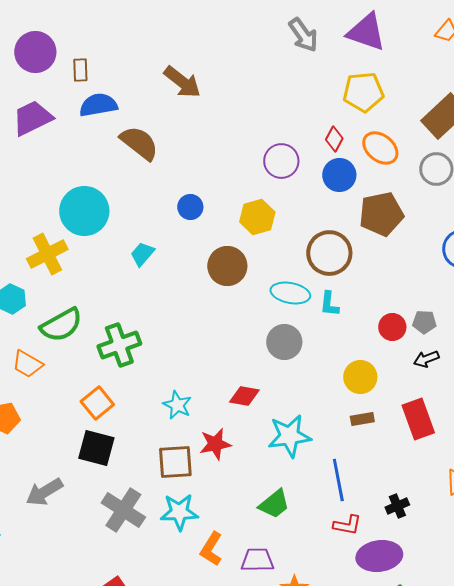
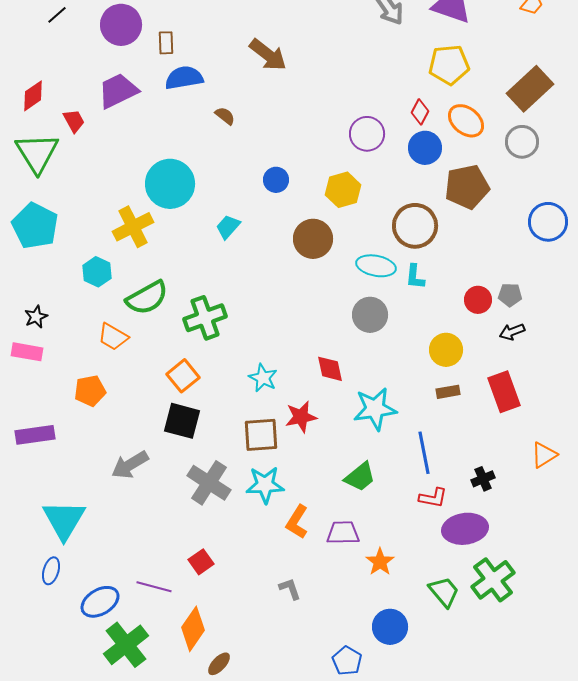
brown semicircle: (139, 143) -> (225, 116), size x0.5
red diamond: (244, 396) -> (330, 369), turned 68

